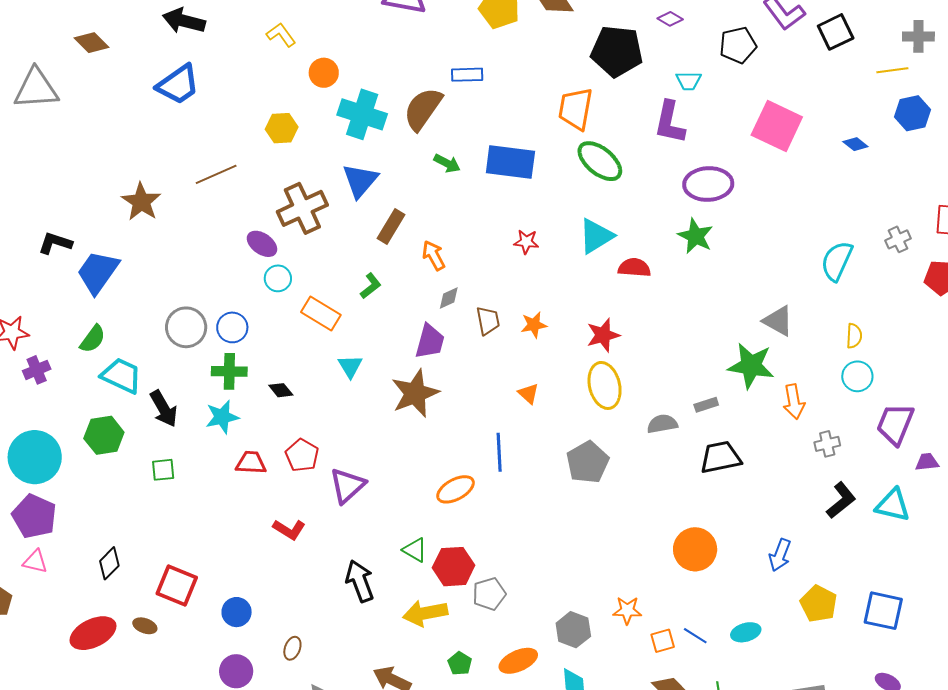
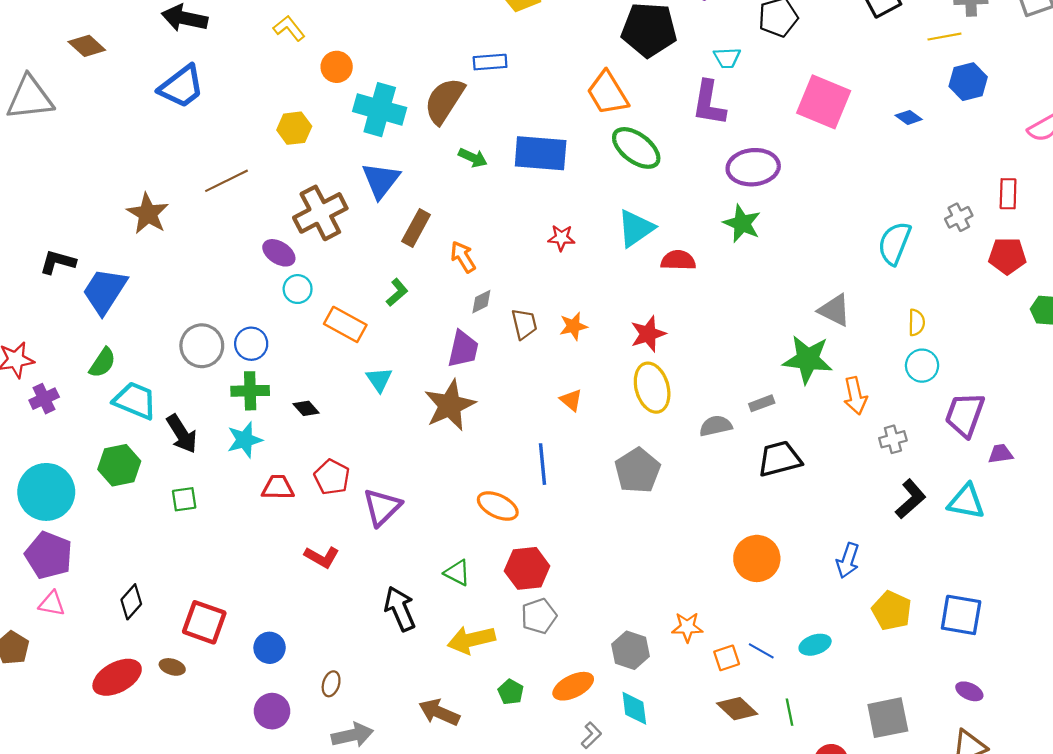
orange trapezoid: (576, 109) -> (608, 93), turned -39
orange ellipse: (456, 489) -> (498, 506), turned 57
red hexagon: (454, 567) -> (527, 568), moved

